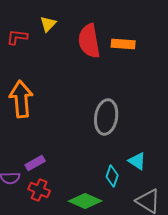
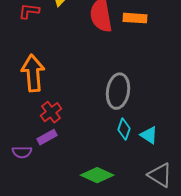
cyan diamond: (112, 176) -> (124, 129), moved
red cross: (39, 190) -> (51, 112), moved, turned 30

